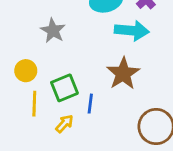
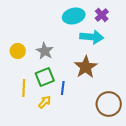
gray star: (53, 31) -> (45, 51), moved
yellow circle: (26, 71) -> (18, 51), moved

